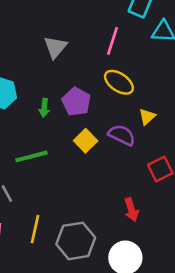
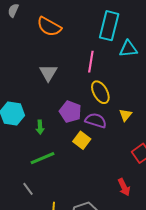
yellow ellipse: (119, 82) -> (100, 92), turned 35
green arrow: (44, 108) -> (40, 127), moved
purple semicircle: (122, 135) -> (96, 120), moved

